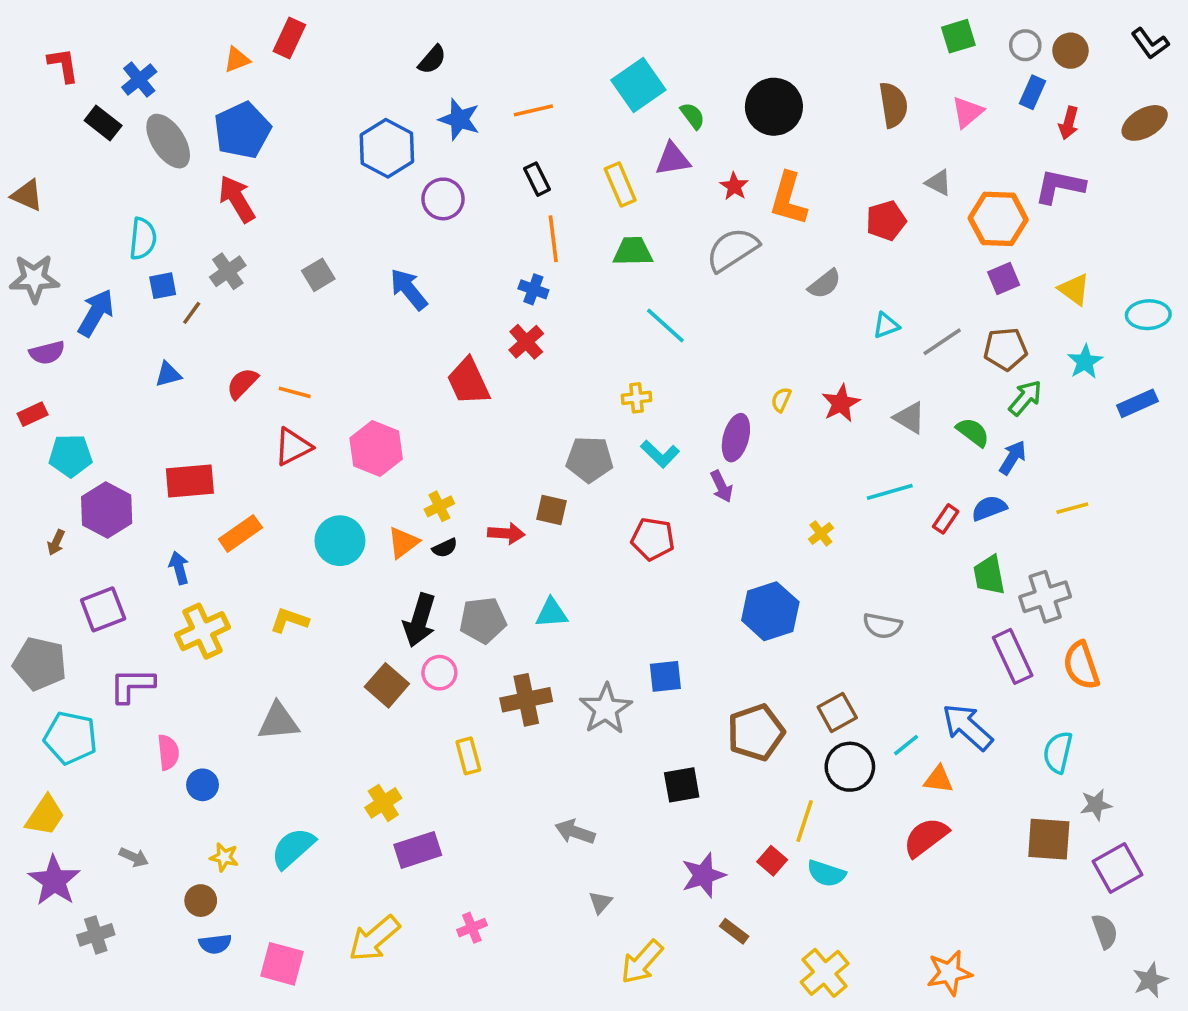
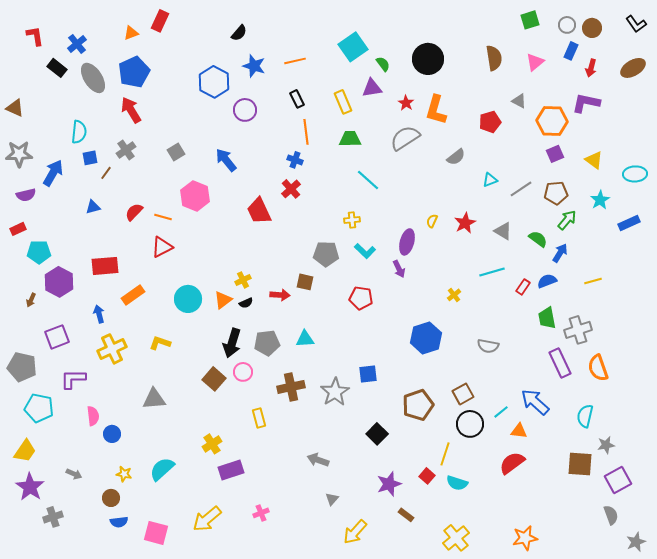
pink hexagon: (376, 448) -> (195, 196), moved
black square: (682, 785) -> (377, 434), turned -35

